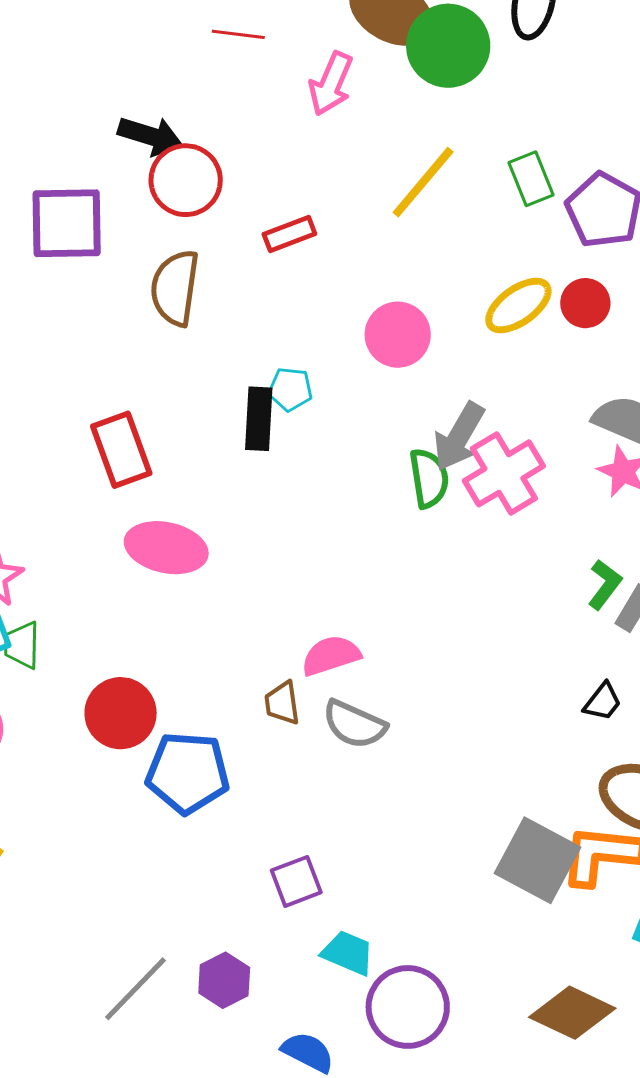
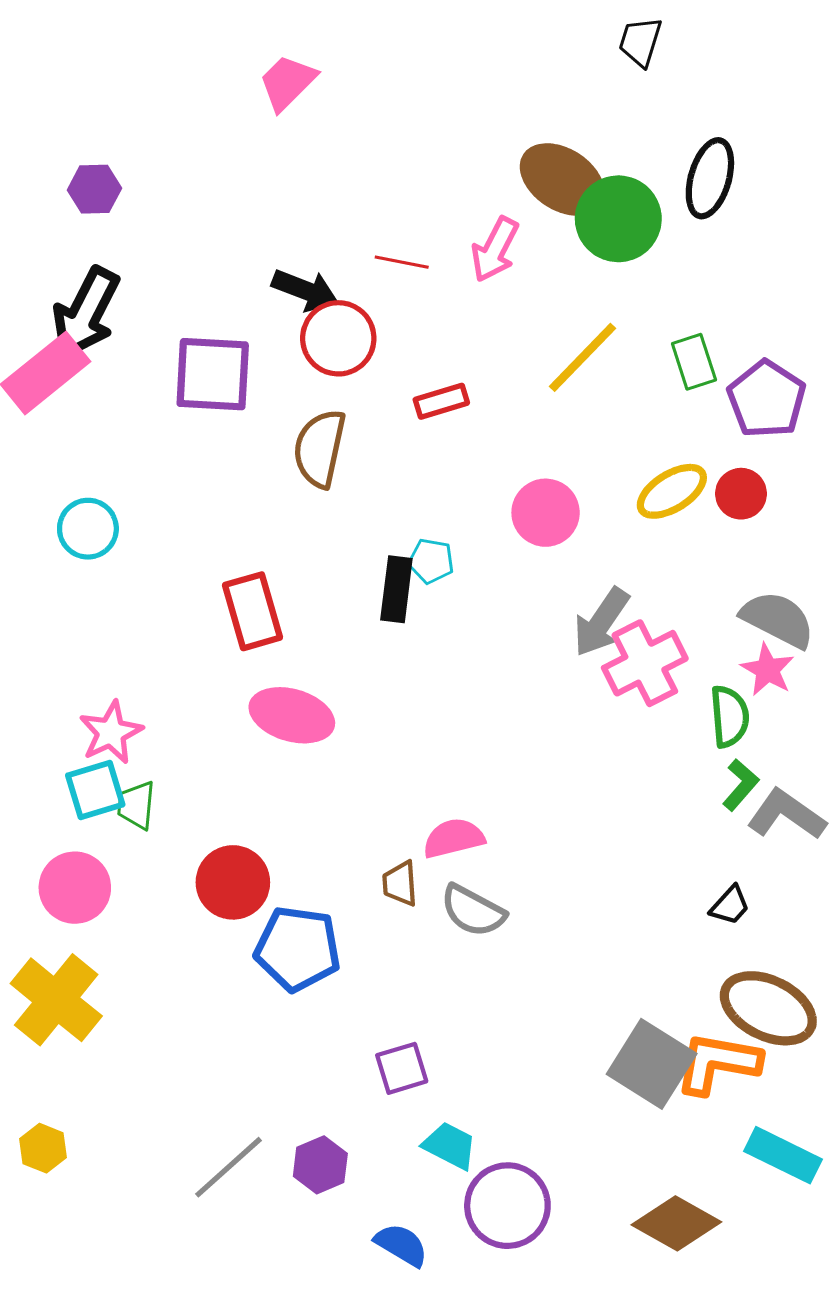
red line: (238, 34) -> (402, 262), moved
green semicircle: (429, 478) -> (729, 716), moved

